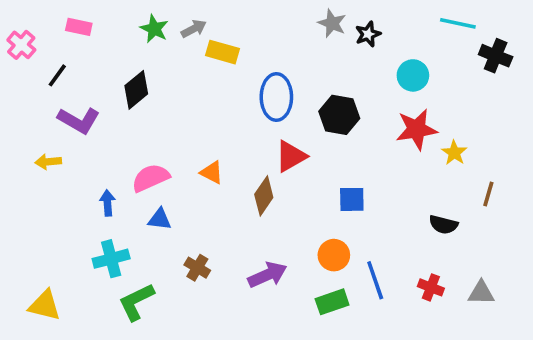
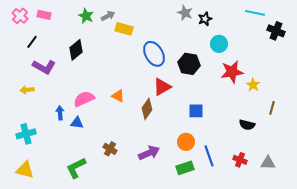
pink cross: (21, 45) -> (20, 16), moved
cyan circle: (413, 75) -> (219, 44), moved
blue ellipse: (276, 97) -> (154, 54), turned -30
blue triangle: (160, 219) -> (77, 123), moved
cyan cross: (111, 259) -> (26, 134), moved

